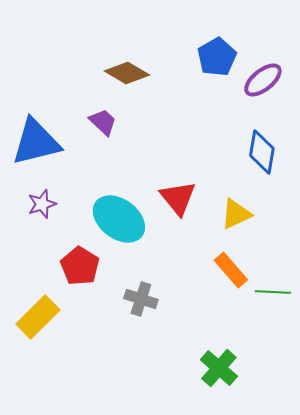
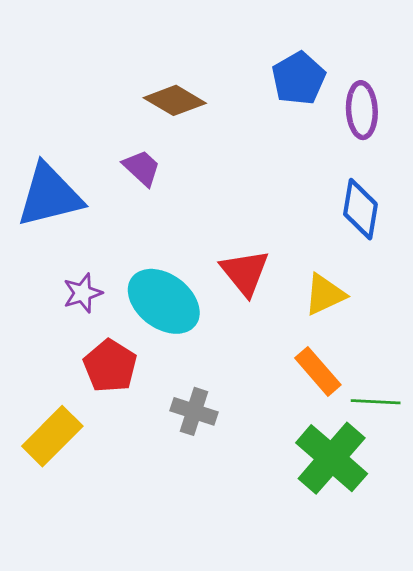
purple ellipse: (263, 80) -> (362, 110), turned -54
purple star: (42, 204) -> (83, 293), moved
green cross: (219, 368) -> (332, 458), moved, size x1.4

